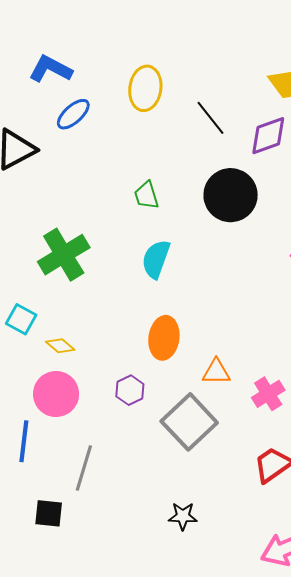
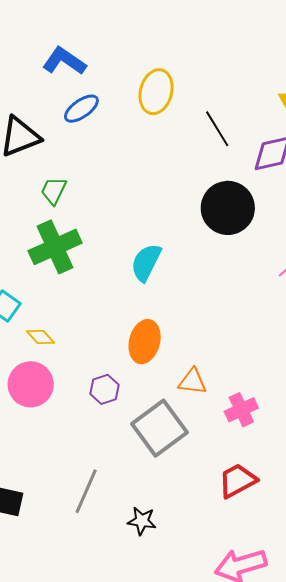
green trapezoid: (146, 195) -> (54, 191), moved, turned 36
gray line: (84, 468) -> (86, 491), moved

